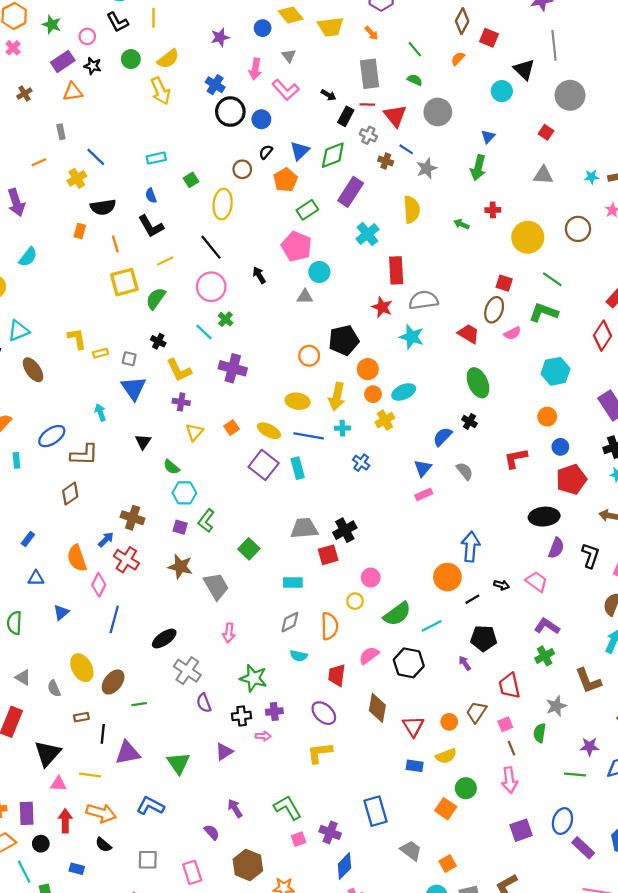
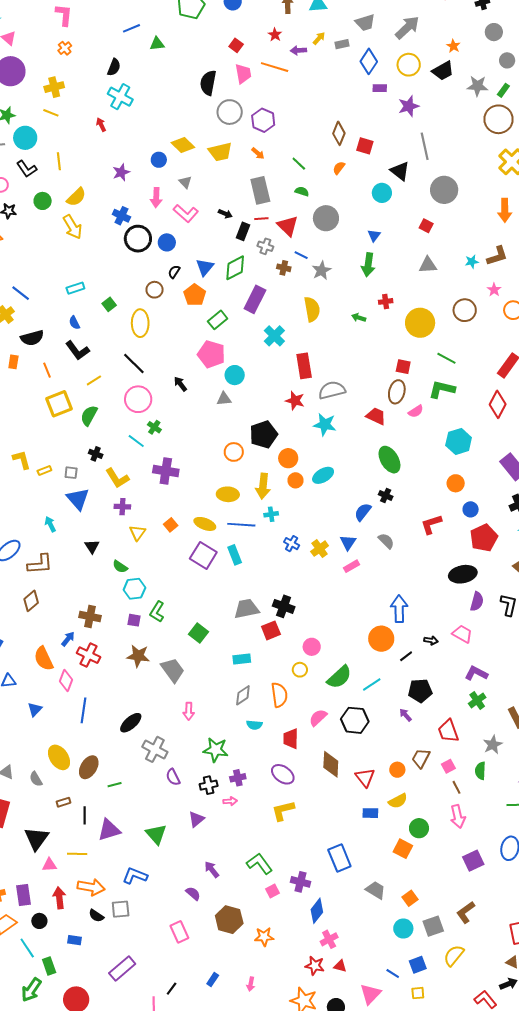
yellow cross: (385, 420) -> (320, 549), moved
black cross: (345, 530) -> (284, 606), turned -35
gray square: (148, 860) -> (121, 909), moved

